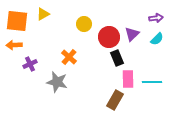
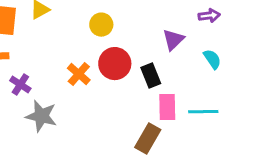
red circle: (109, 37) -> (115, 64), moved
cyan semicircle: (157, 39) -> (212, 59), moved, turned -80
purple cross: (30, 64) -> (20, 85), turned -32
gray star: (57, 82) -> (41, 116), moved

